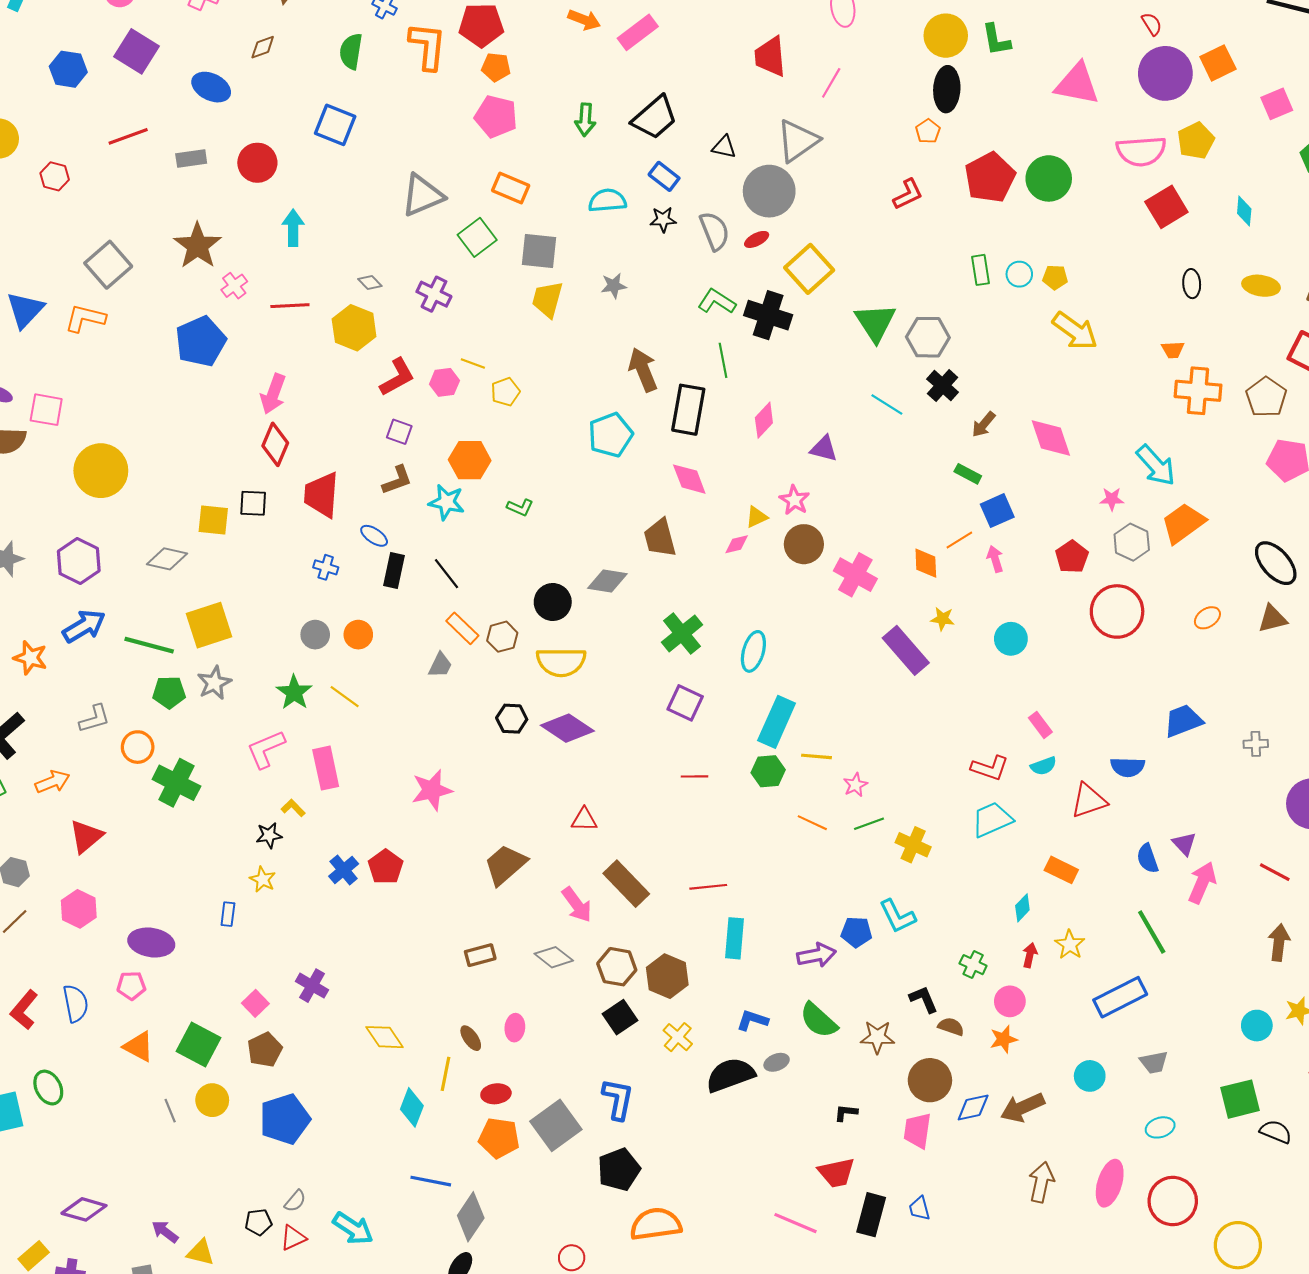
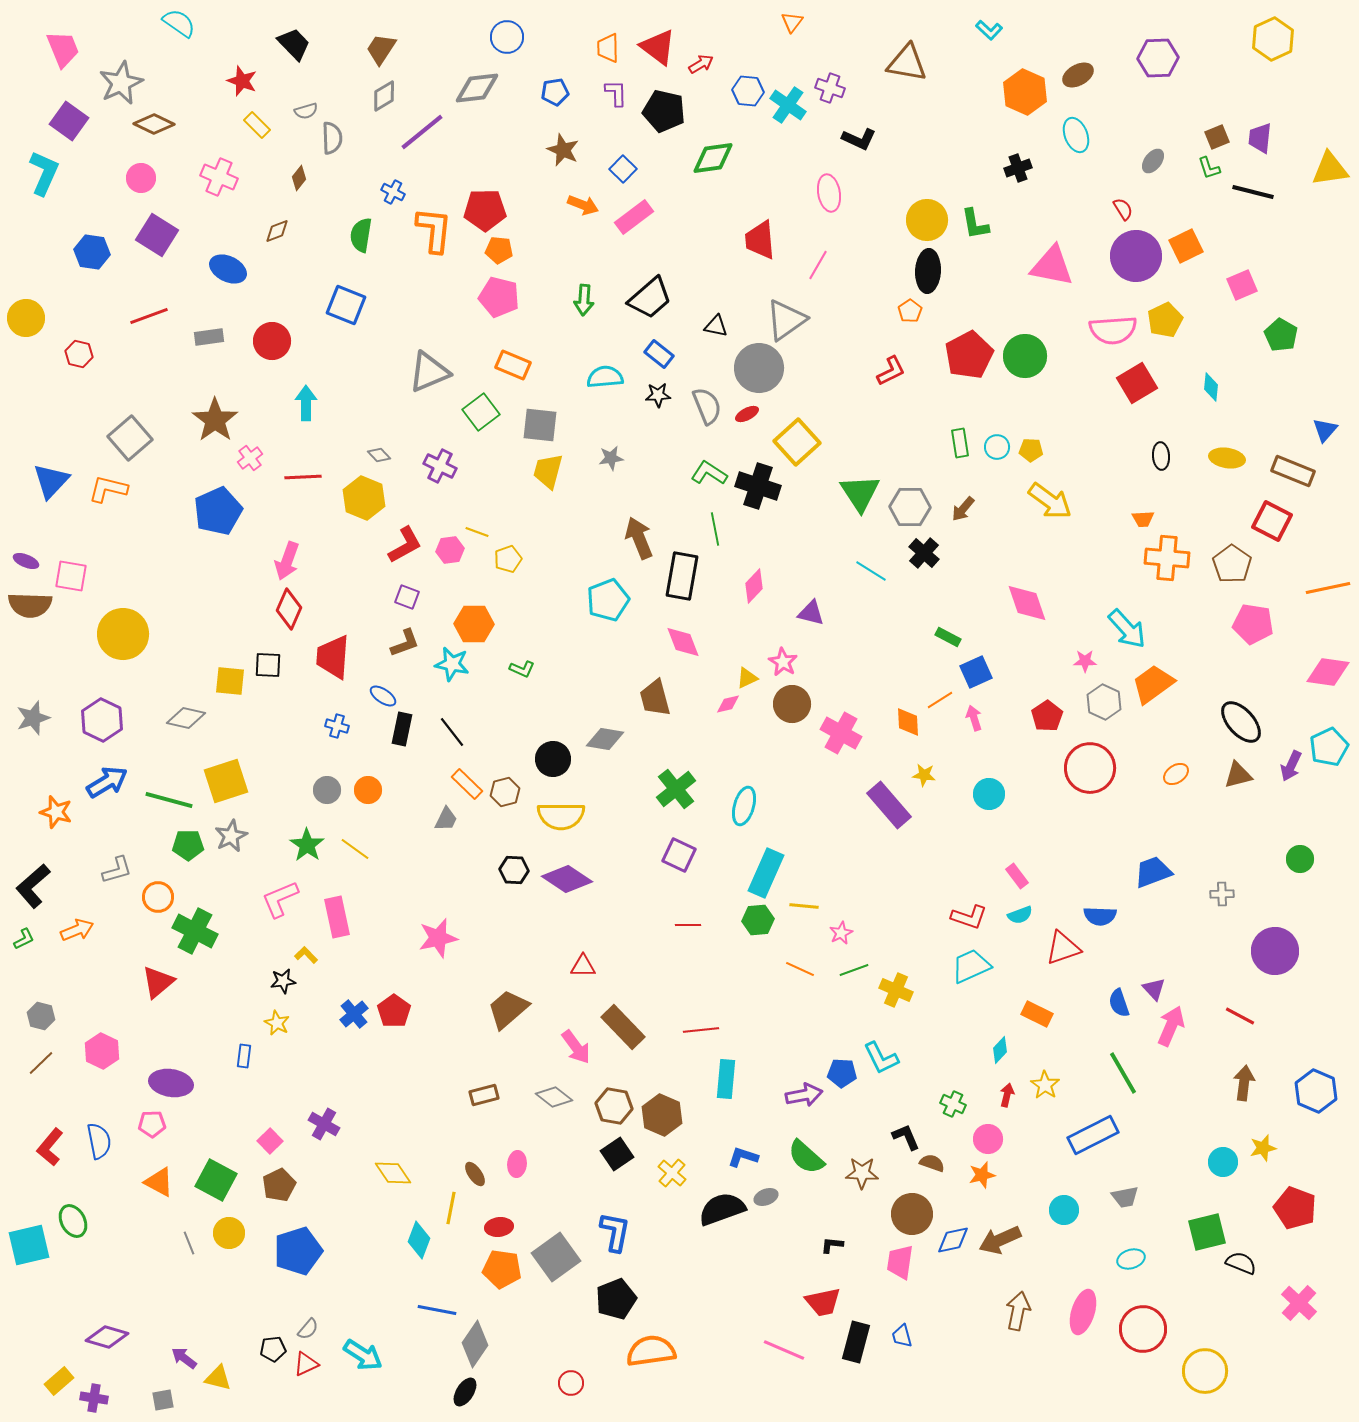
brown arrow: (984, 424) -> (963, 509), moved
red triangle: (86, 836) -> (158, 982), moved

